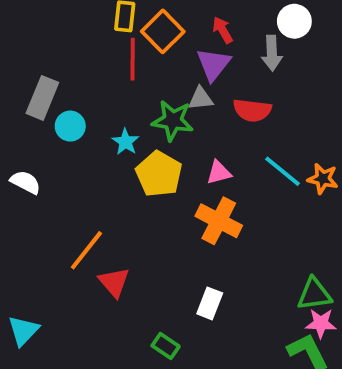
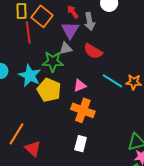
gray arrow: (272, 53) -> (90, 21), moved
red semicircle: (252, 110) -> (93, 51), turned 30
cyan star: (126, 142) -> (30, 76), size x1.6
white rectangle: (210, 303) -> (81, 144), moved

